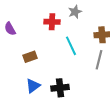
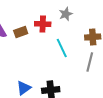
brown rectangle: (30, 57) -> (21, 32), moved

